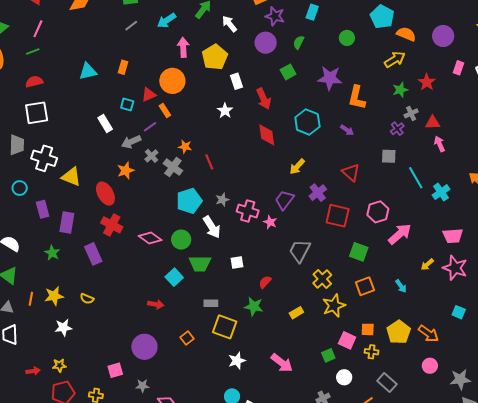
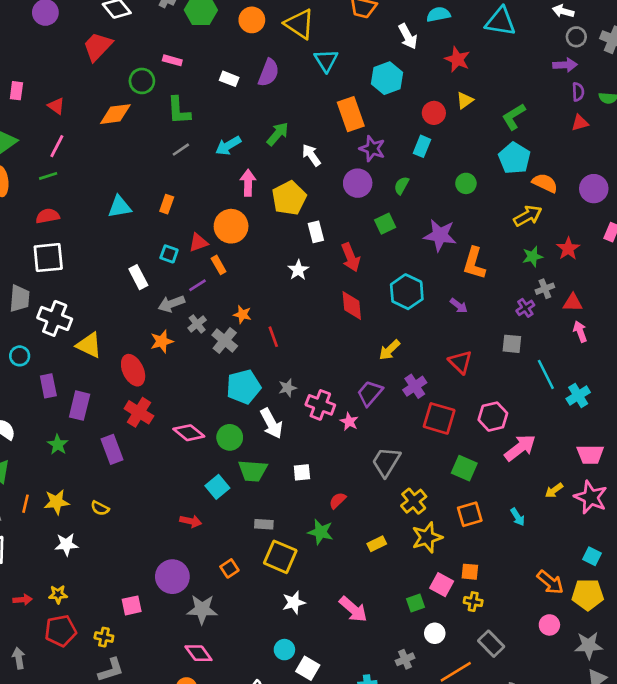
yellow pentagon: (399, 332) -> (588, 595), moved, turned 30
gray star: (142, 386) -> (202, 609), moved, size x1.6

